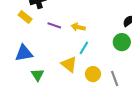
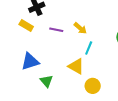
yellow arrow: (78, 27) -> (80, 28), turned -144
yellow circle: (93, 74) -> (93, 86), moved

